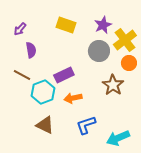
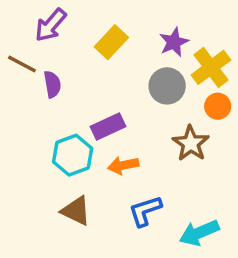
yellow rectangle: (66, 25) -> (111, 42), turned -66
purple arrow: (20, 29) -> (51, 25), moved, size x1.5
brown line: (22, 75) -> (22, 64), moved

